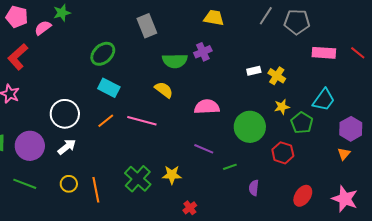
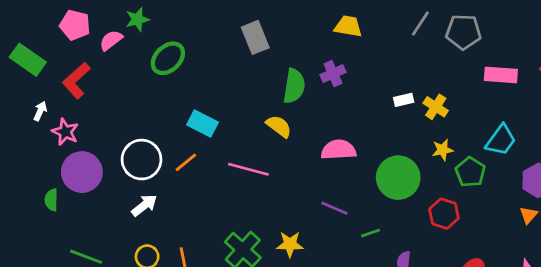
green ellipse: (103, 54) -> (168, 58), moved
green semicircle: (175, 61) -> (294, 86), turned -80
orange line: (106, 121) -> (186, 162), moved
purple circle: (30, 146) -> (82, 172), moved

